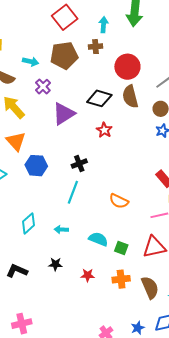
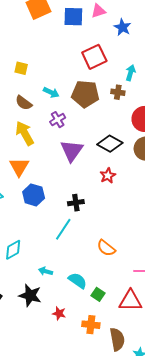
purple triangle: (64, 114) -> (72, 151), turned -35
cyan arrow: (61, 229) -> (46, 271), moved
black star: (55, 264) -> (30, 295), size x1.6

